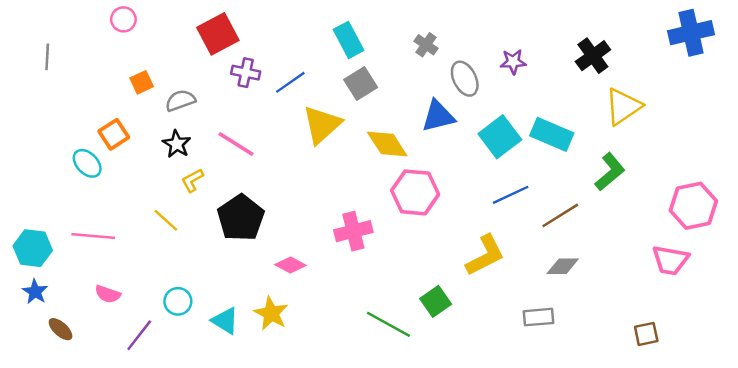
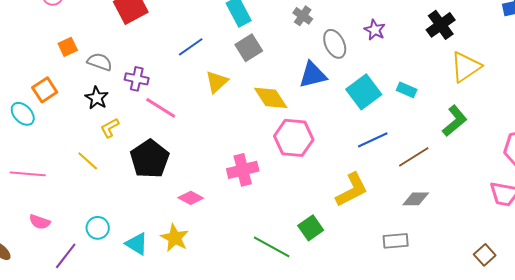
purple star: (513, 62) -> (375, 30), turned 30
purple cross: (246, 73) -> (137, 79), moved
gray semicircle: (180, 100) -> (100, 62), turned 40
yellow triangle: (322, 125) -> (217, 82), size x0.7
cyan rectangle: (552, 134) -> (407, 90), size x0.6
pink line: (236, 144) -> (161, 108), moved
brown square: (646, 334) -> (485, 255), turned -30

